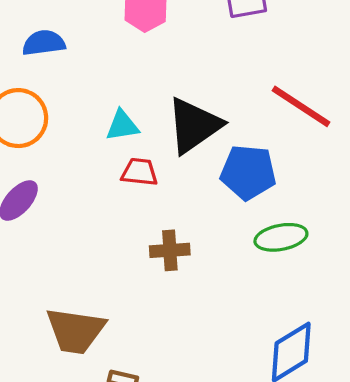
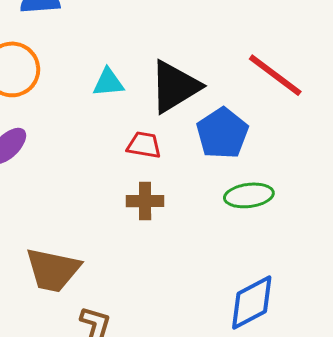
red trapezoid: (140, 172) -> (144, 145), moved
blue pentagon: (248, 172) -> (222, 133), turned 30

